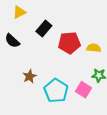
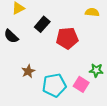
yellow semicircle: (94, 48) -> (92, 12), moved
cyan pentagon: (56, 91) -> (54, 85), turned 30

